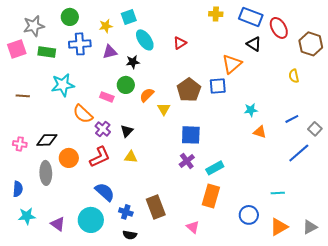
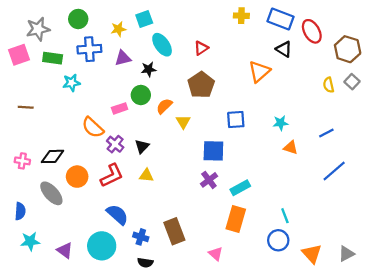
cyan star: (63, 85) -> (72, 83), moved, size x0.7
blue square: (218, 86) -> (236, 120), moved
brown pentagon: (189, 90) -> (201, 85), moved
pink rectangle: (107, 97) -> (120, 108), turned -40
gray square: (315, 129) -> (352, 82), moved
gray ellipse: (46, 173) -> (51, 193), turned -40
cyan line: (278, 193) -> (285, 216), moved, turned 72
orange triangle: (279, 227) -> (312, 254), turned -42

